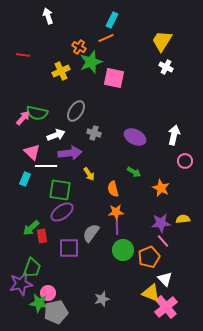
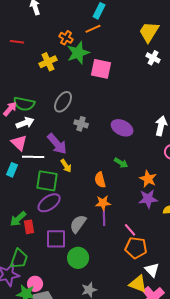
red line: (23, 55) -> (17, 42), moved
white arrow: (56, 135) -> (25, 123), moved
purple arrow: (70, 153) -> (57, 144), turned 55
yellow arrow: (89, 174) -> (66, 166), moved
purple star: (161, 223) -> (148, 199), moved
pink line: (163, 241) -> (130, 230), moved
green circle: (123, 250) -> (78, 258), moved
orange pentagon: (149, 257) -> (136, 248), turned 30

